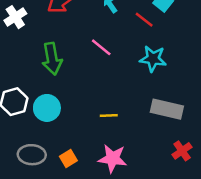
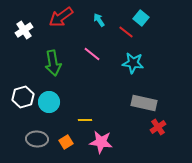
yellow line: (109, 116) -> (85, 120), moved
red cross: (182, 151) -> (158, 127), moved

